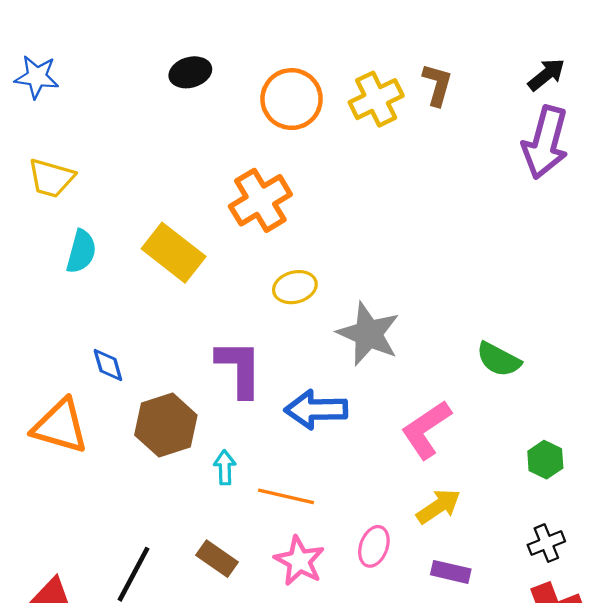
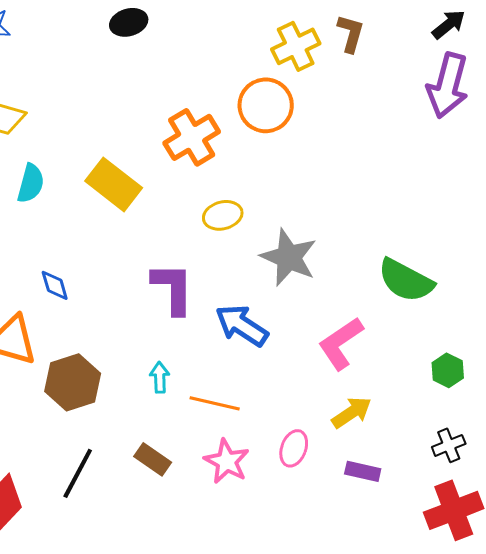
orange circle: (292, 99) -> (266, 105), moved
green semicircle: (499, 359) -> (406, 280), size x1.4
blue arrow: (316, 410) -> (242, 325), turned 34
brown hexagon: (166, 425) -> (73, 382), moved

